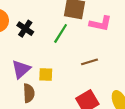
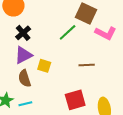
black cross: (25, 29) -> (23, 33), moved
brown semicircle: (29, 93) -> (24, 78), turned 150

